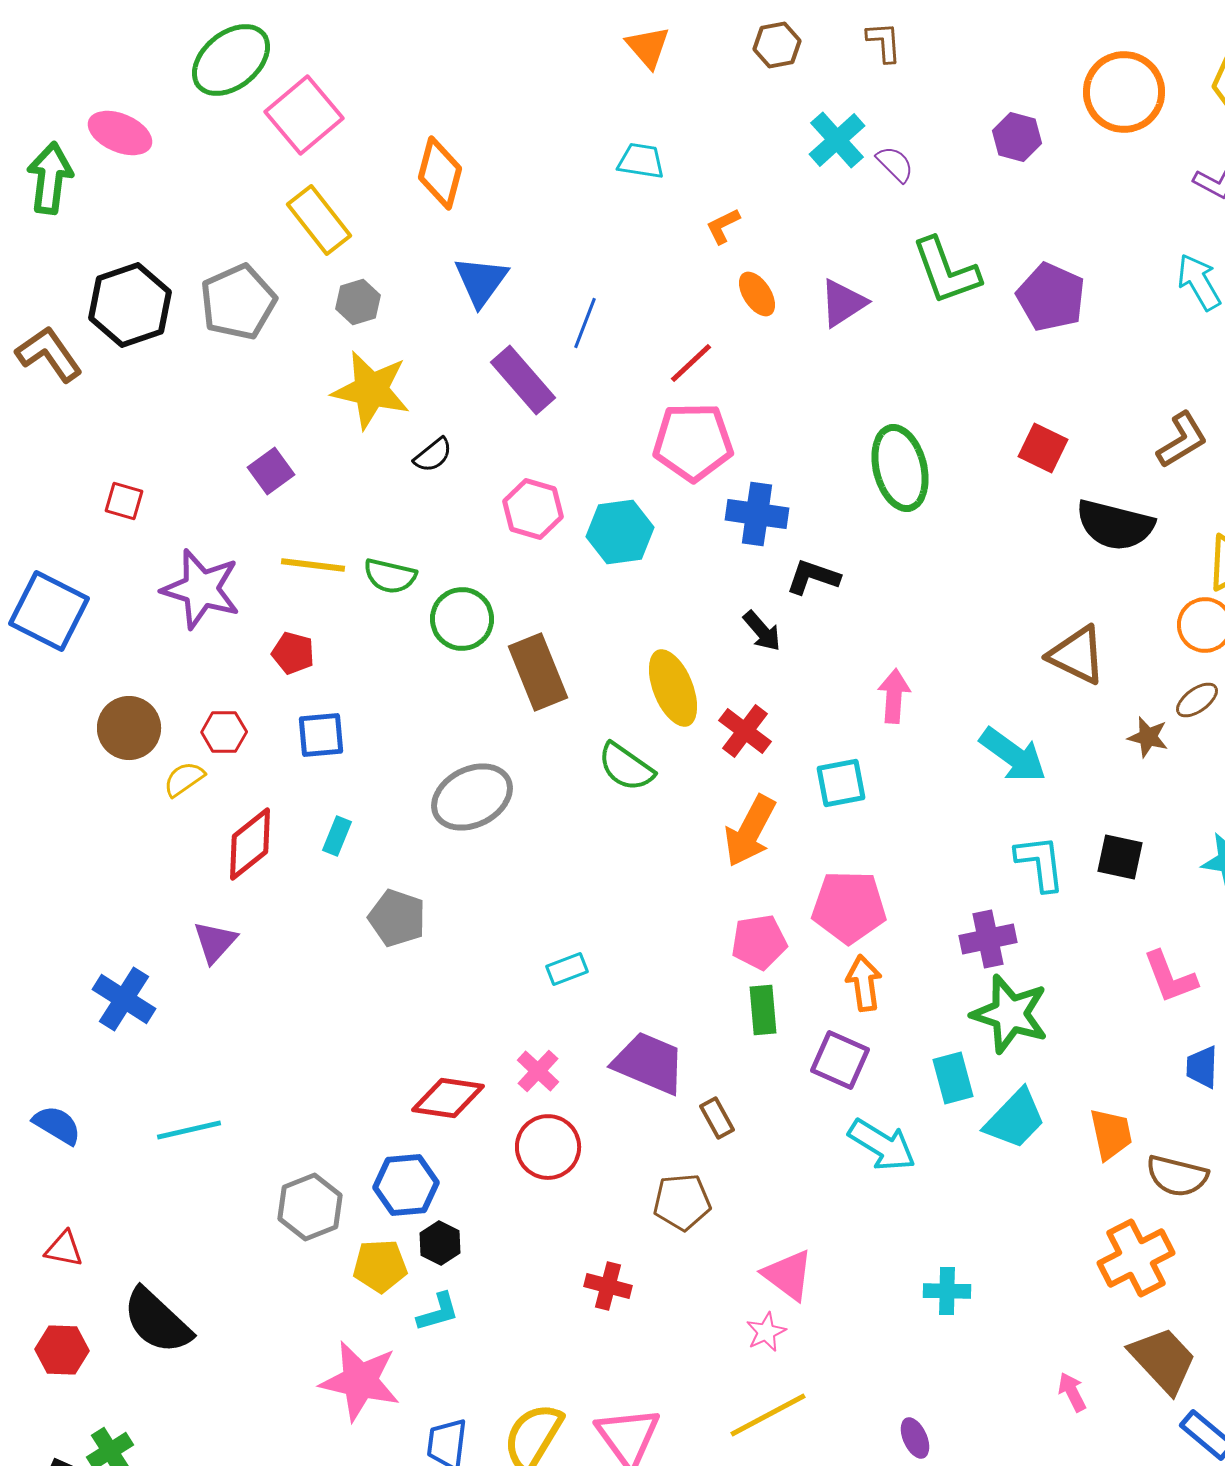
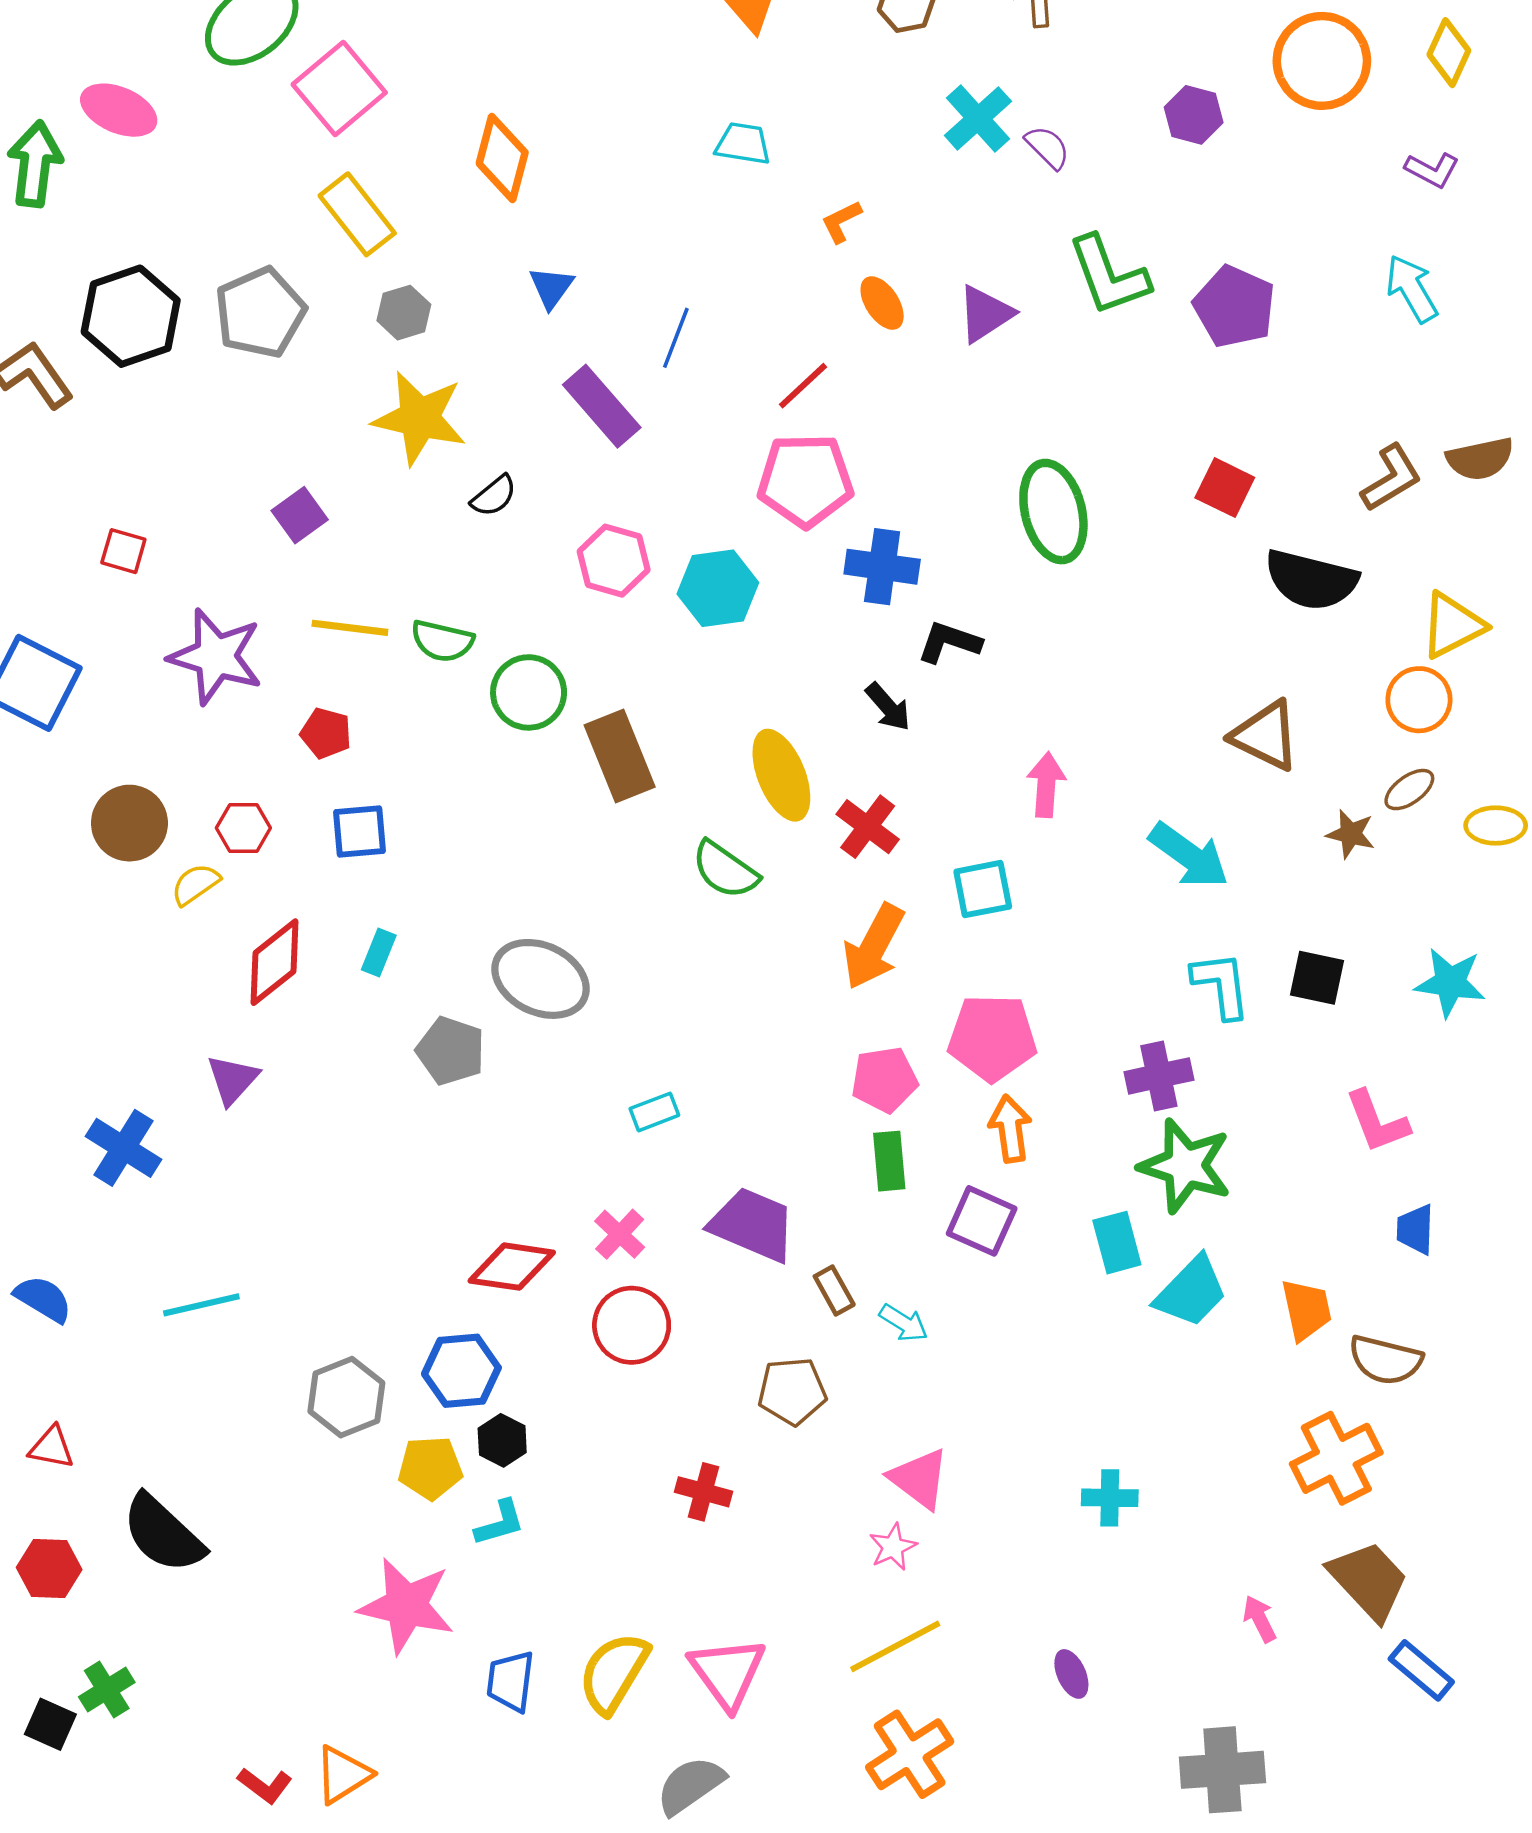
blue triangle: (481, 281) -> (551, 287), size x0.7
gray ellipse: (472, 797) -> (541, 979), moved, turned 52
cyan arrow: (882, 1145) -> (904, 1323), moved, size x0.6

